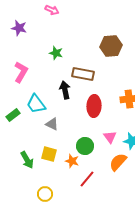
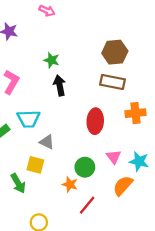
brown rectangle: (83, 74) -> (112, 82), moved
black arrow: (65, 90) -> (60, 85), moved
cyan trapezoid: (36, 104) -> (28, 119), turned -55
yellow square: (49, 154) -> (35, 165), moved

